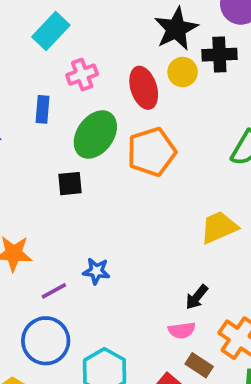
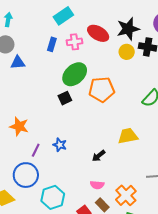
red ellipse: (144, 88) -> (98, 33), moved, turned -55
blue rectangle: (43, 109) -> (52, 44), moved
black square: (70, 184) -> (65, 98), moved, turned -32
purple line: (54, 291) -> (36, 150), turned -48
black arrow: (197, 297) -> (99, 156), moved

